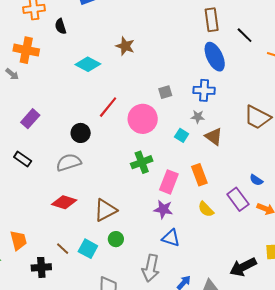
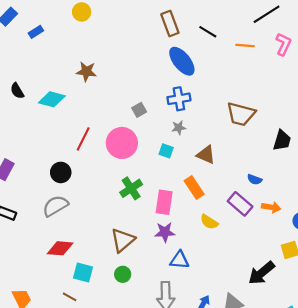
black semicircle: (61, 26) -> (17, 91), moved
brown triangle: (214, 137) -> (206, 155), moved
brown triangle: (105, 210) -> (123, 240), moved
cyan square: (88, 249) -> (83, 273), moved

